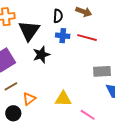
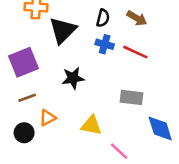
black star: (41, 55) -> (73, 78), moved
gray rectangle: (102, 71) -> (131, 97), moved

